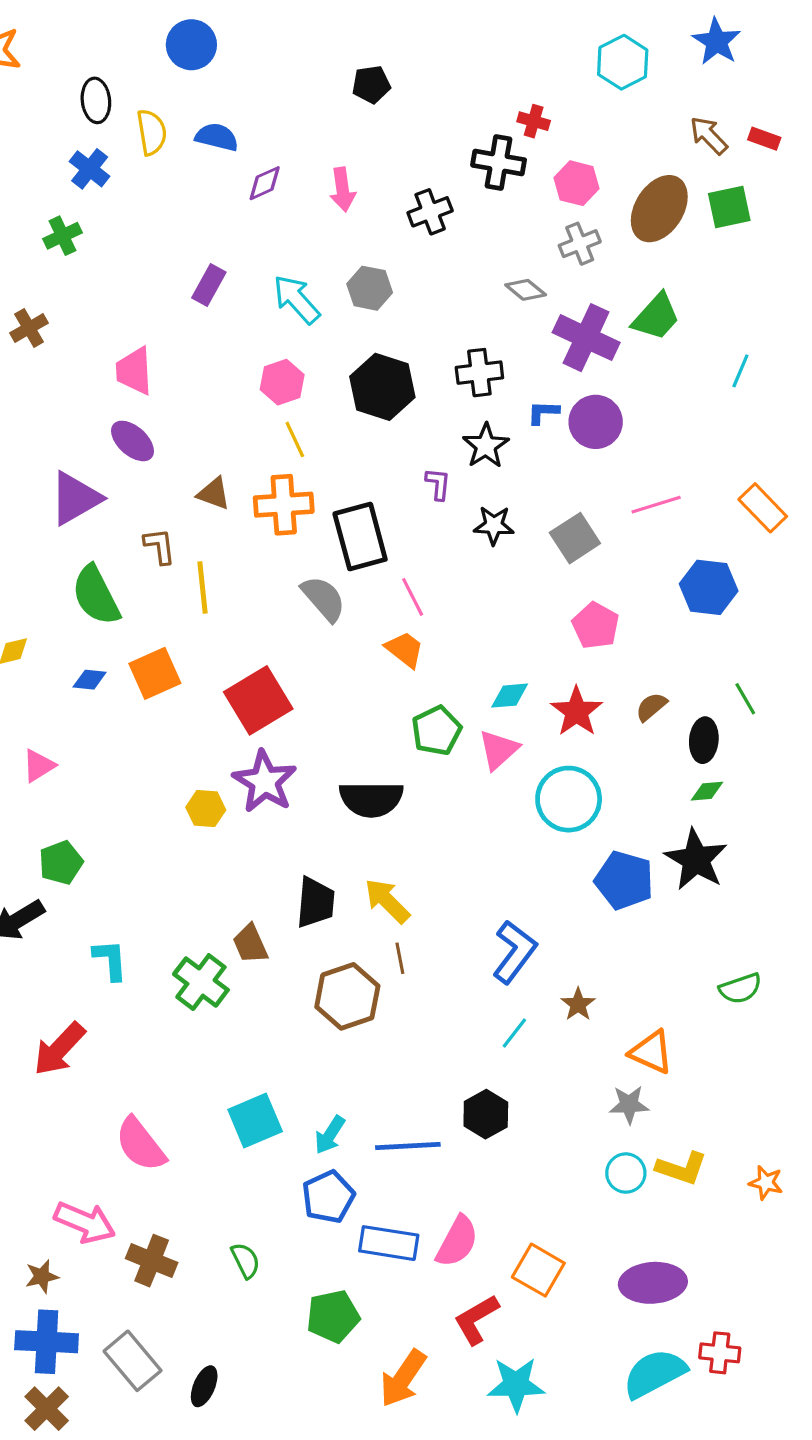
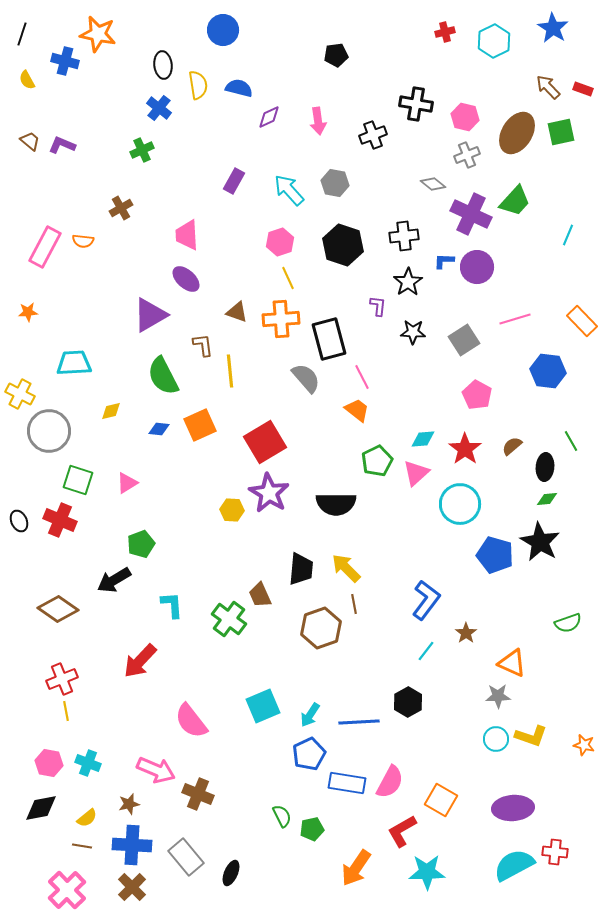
red cross: (534, 121) -> (445, 32), moved, turned -30
green semicircle: (246, 1261) -> (282, 816), moved
green pentagon: (333, 1316) -> (312, 829), size x0.7

